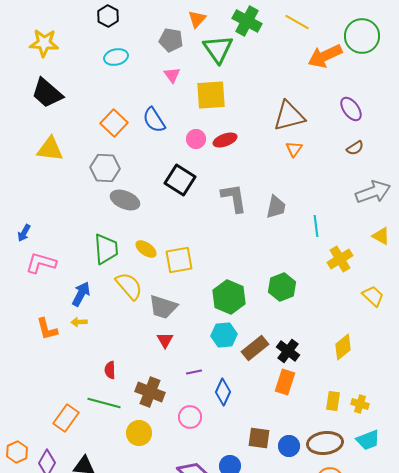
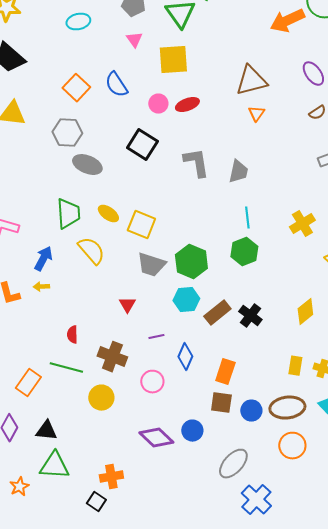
cyan line: (316, 226) -> (247, 218), moved
yellow square: (179, 260) -> (141, 225), turned 32
gray trapezoid: (163, 307) -> (151, 265), moved
orange rectangle: (285, 382) -> (225, 372), moved

